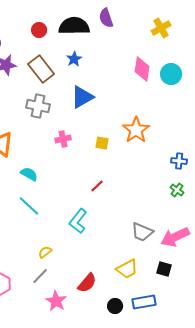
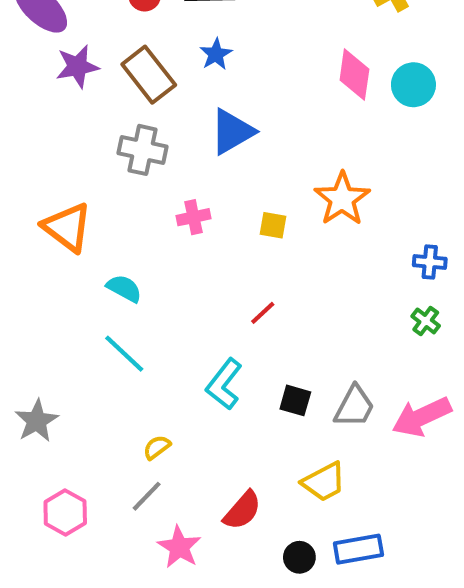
gray trapezoid: (142, 232) -> (354, 407), turned -85
black square: (164, 269) -> (295, 400), moved

